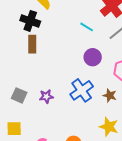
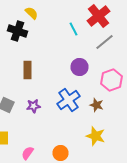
cyan line: (87, 27) -> (74, 29), moved, turned 32
brown rectangle: (32, 44) -> (28, 70), moved

